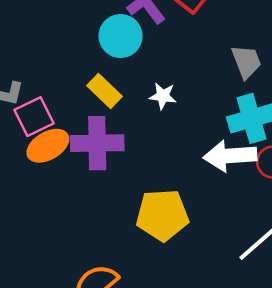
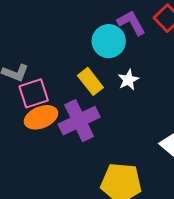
white star: (163, 96) -> (128, 80), moved, turned 30
purple cross: (97, 143) -> (79, 121), turned -33

